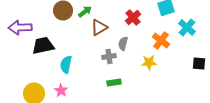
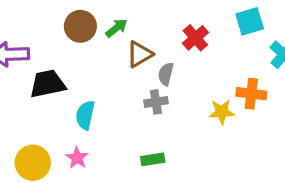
orange cross: (161, 40) -> (251, 94), moved, turned -30
gray semicircle: (123, 44) -> (166, 74), moved
green rectangle: (114, 82) -> (153, 159), moved

